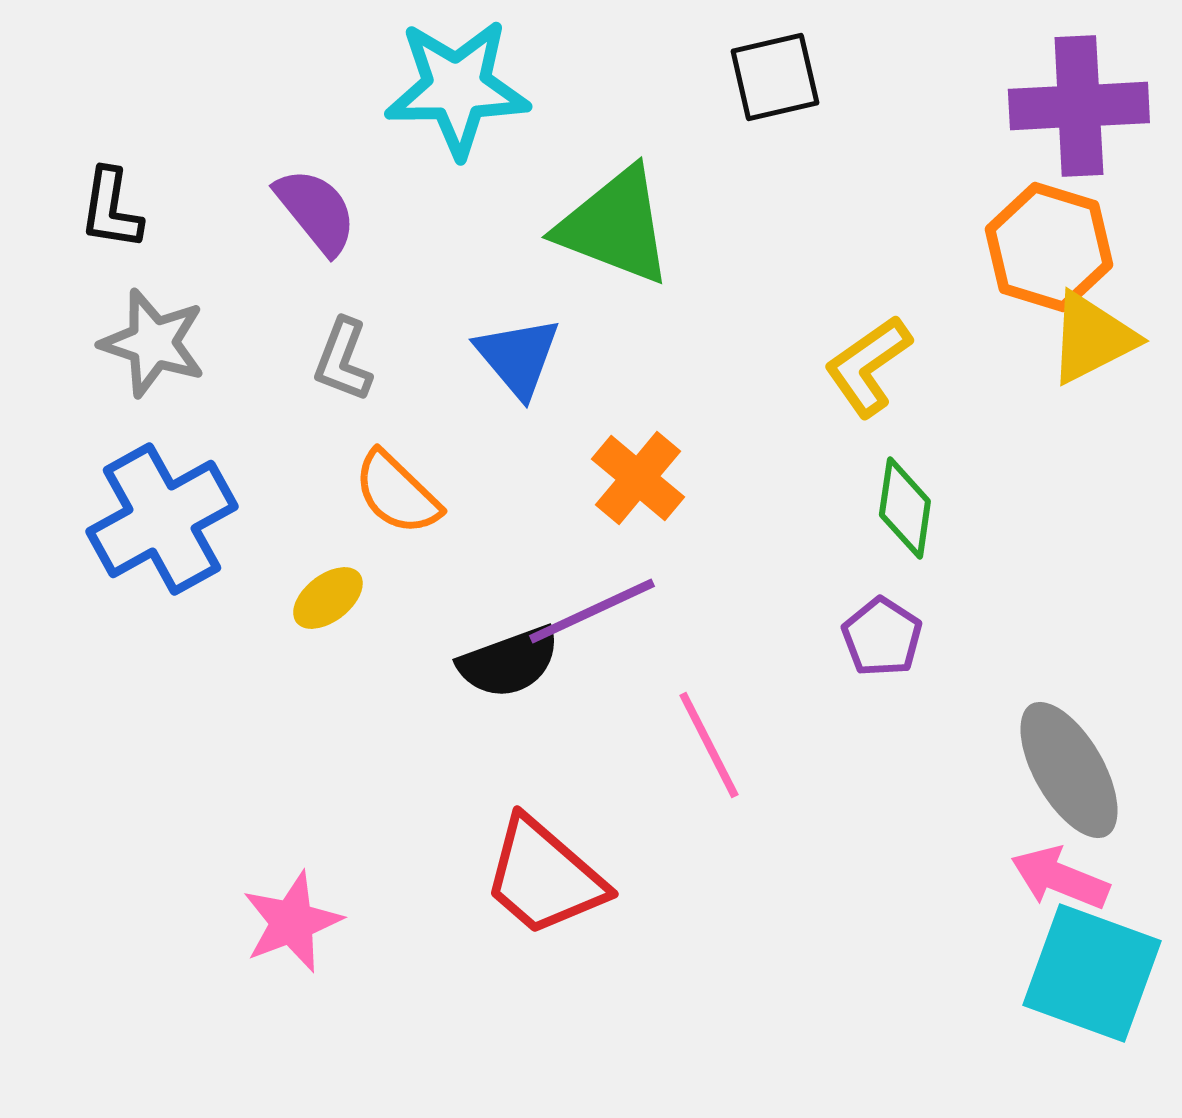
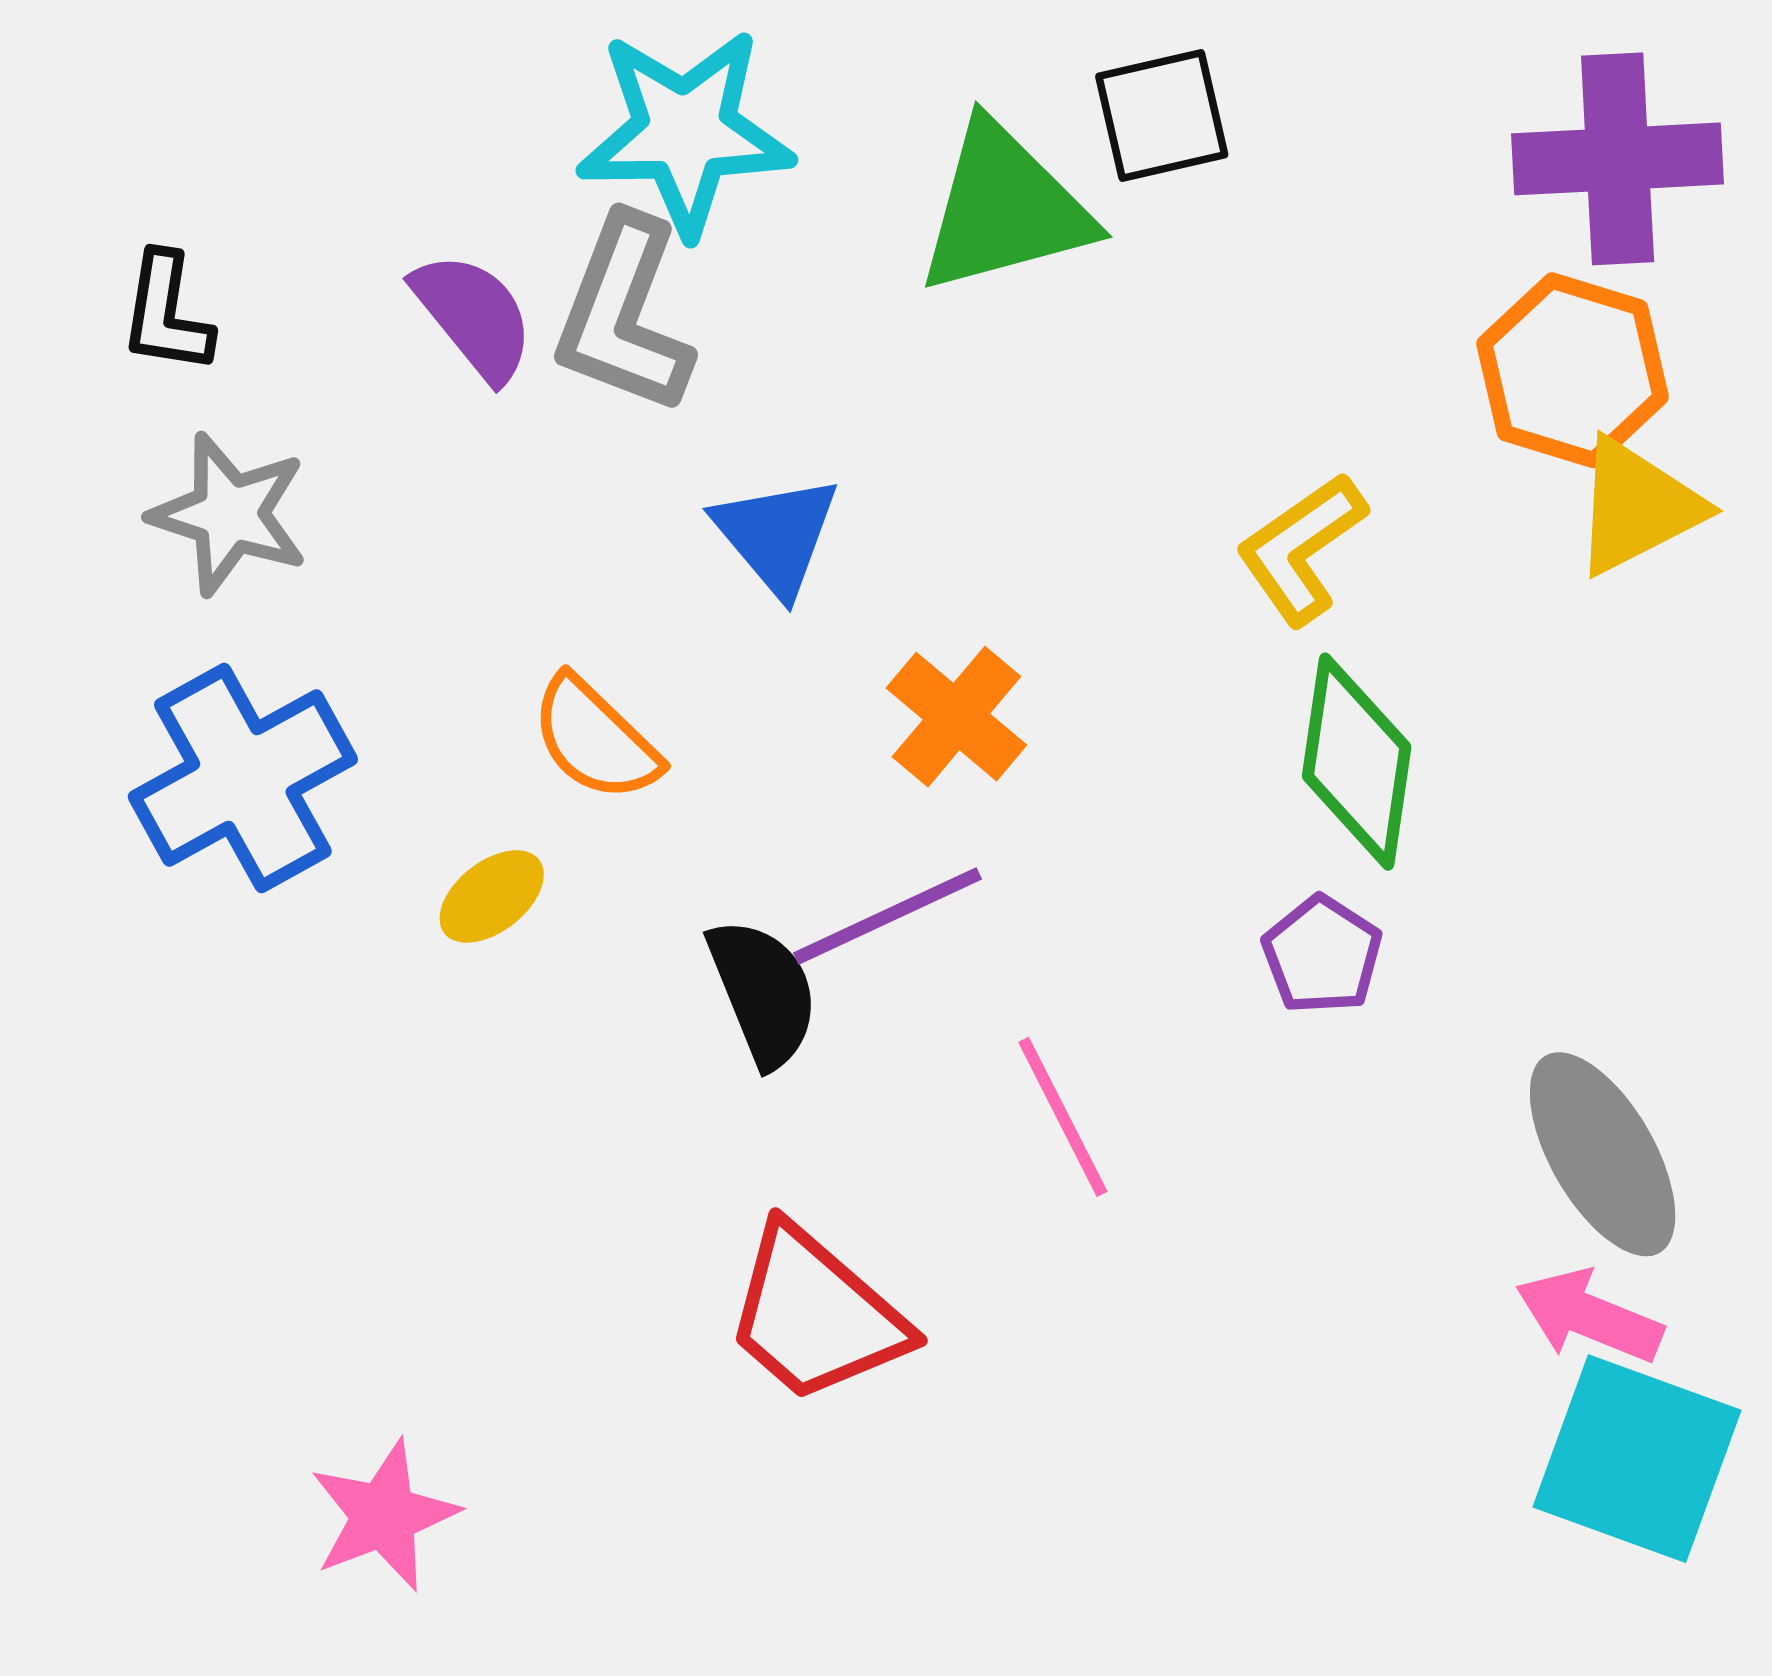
green triangle: (615, 226) -> (1004, 208), moved, turned -36
gray L-shape: (343, 360) -> (624, 315), moved, size x1.6
green diamond: (905, 508) -> (1357, 762), size x1.4
black semicircle: (509, 662) -> (763, 992), turned -92
pink star: (292, 922) -> (384, 1516), moved

